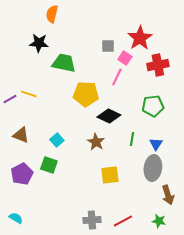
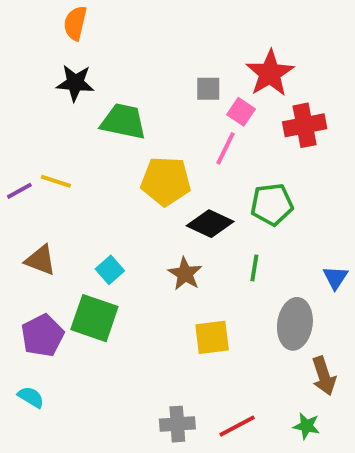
orange semicircle: (52, 14) -> (75, 23), moved
green pentagon: (153, 106) -> (272, 204), moved
blue triangle: (156, 144) -> (335, 278), moved
green square: (49, 165) -> (94, 318), size x1.4
cyan semicircle: (16, 218) -> (31, 397), moved

